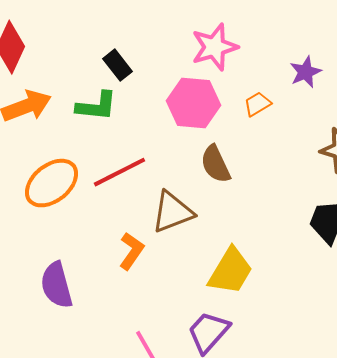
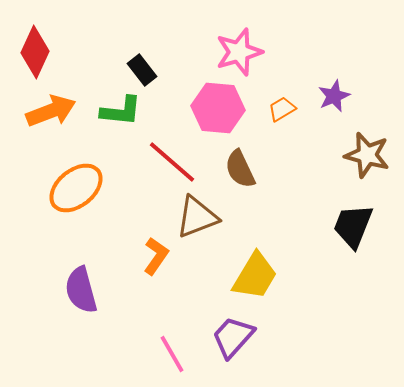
purple star: (306, 72) -> (334, 96), moved
red line: (120, 172) -> (172, 162), moved, turned 68

